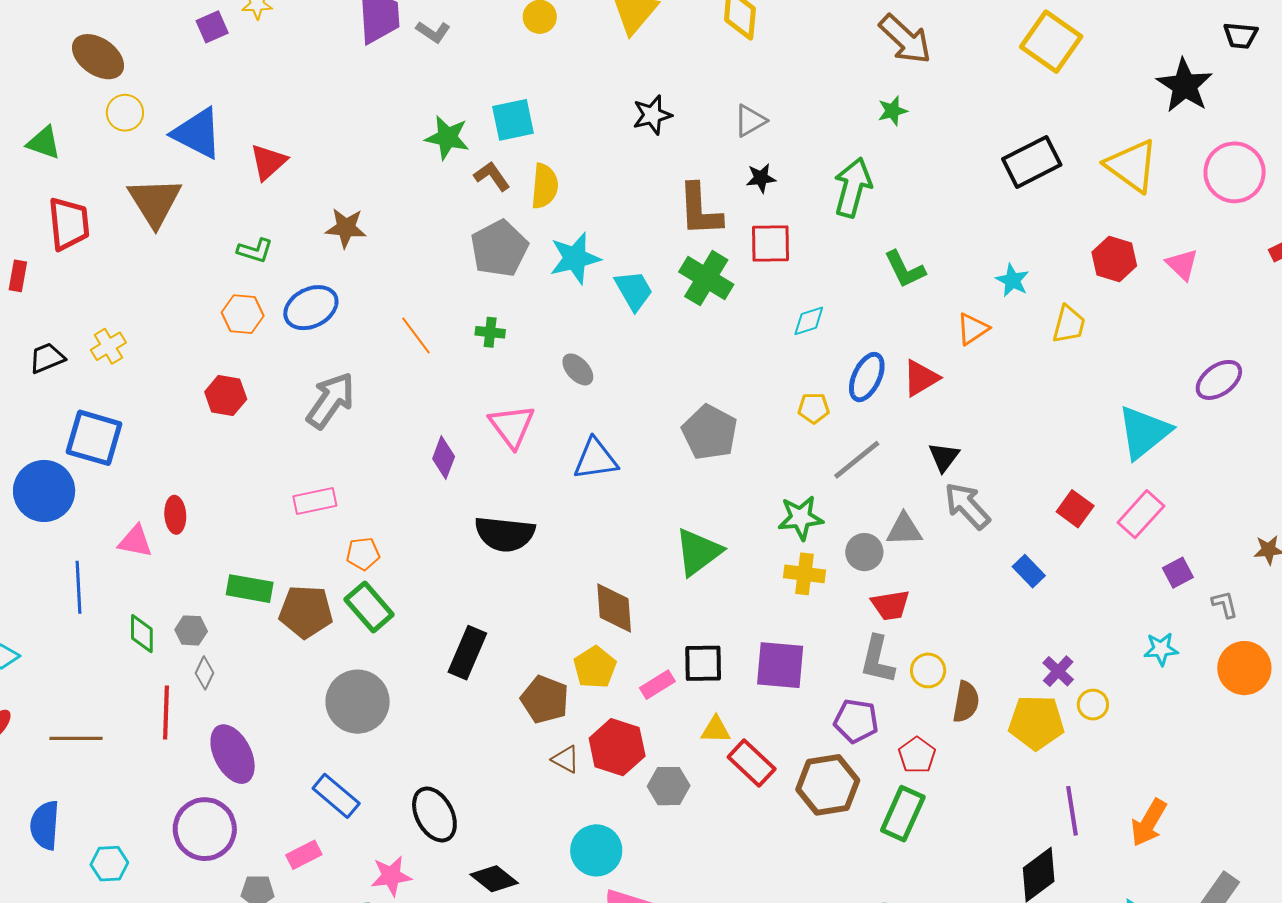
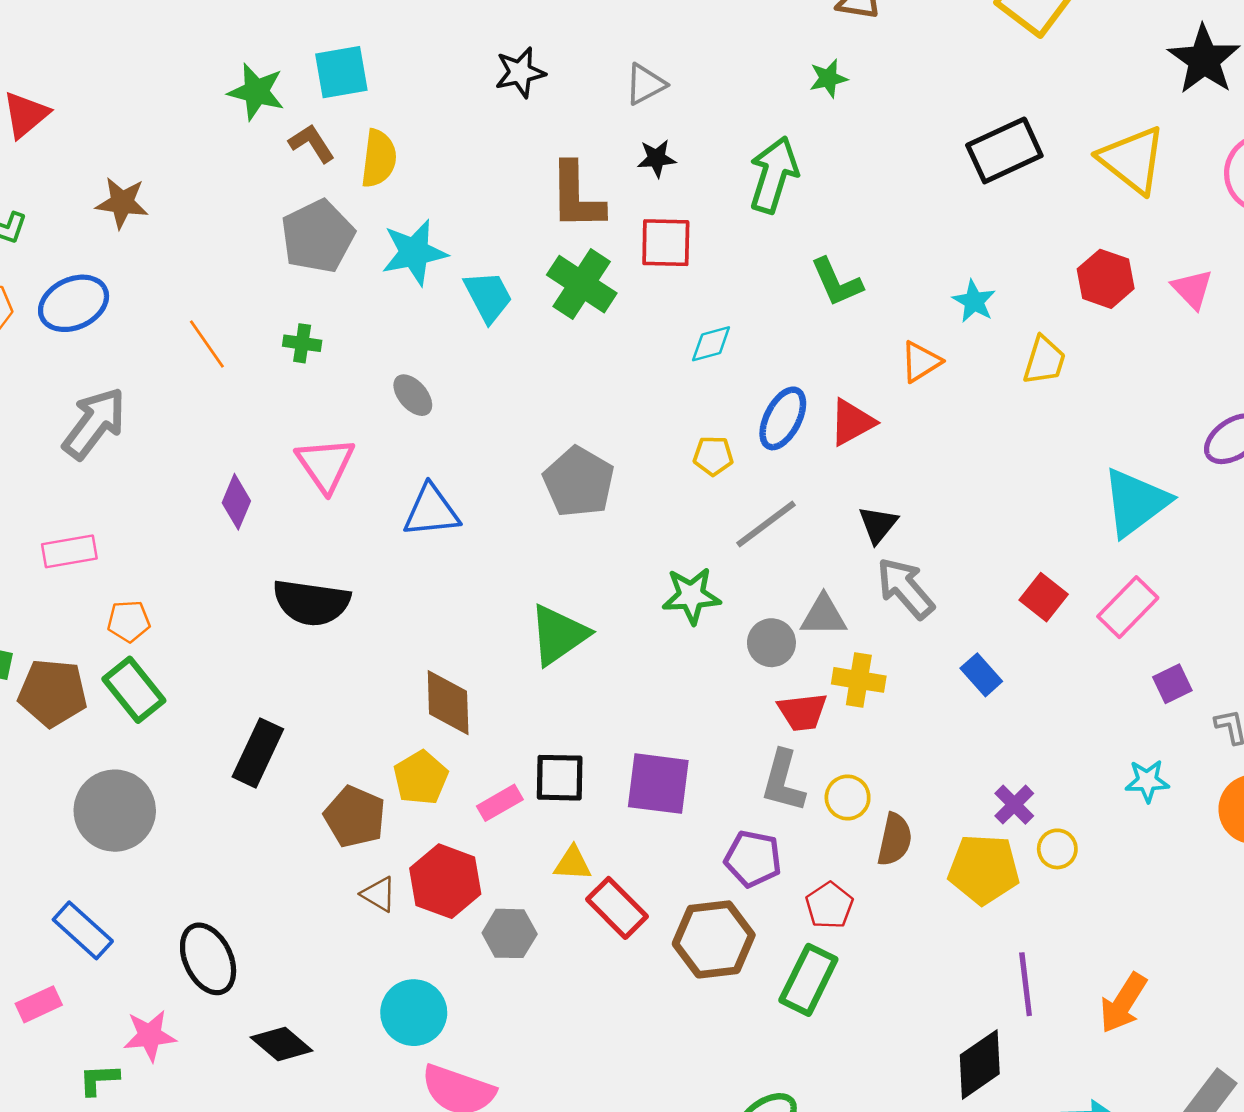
yellow cross: (805, 574) -> (859, 680), moved

